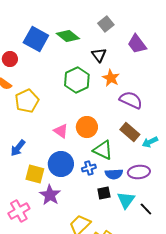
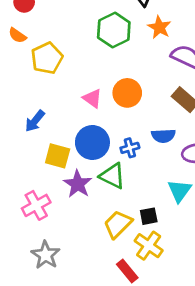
green triangle: (103, 150) -> (112, 176), moved
blue semicircle: (114, 174) -> (163, 136), moved
black square: (104, 193) -> (149, 216), moved

